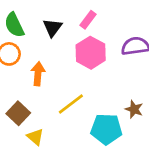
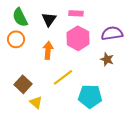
pink rectangle: (88, 20) -> (76, 13), turned 56
orange arrow: (38, 74) -> (48, 50), moved
brown star: (134, 109) -> (107, 59), moved

